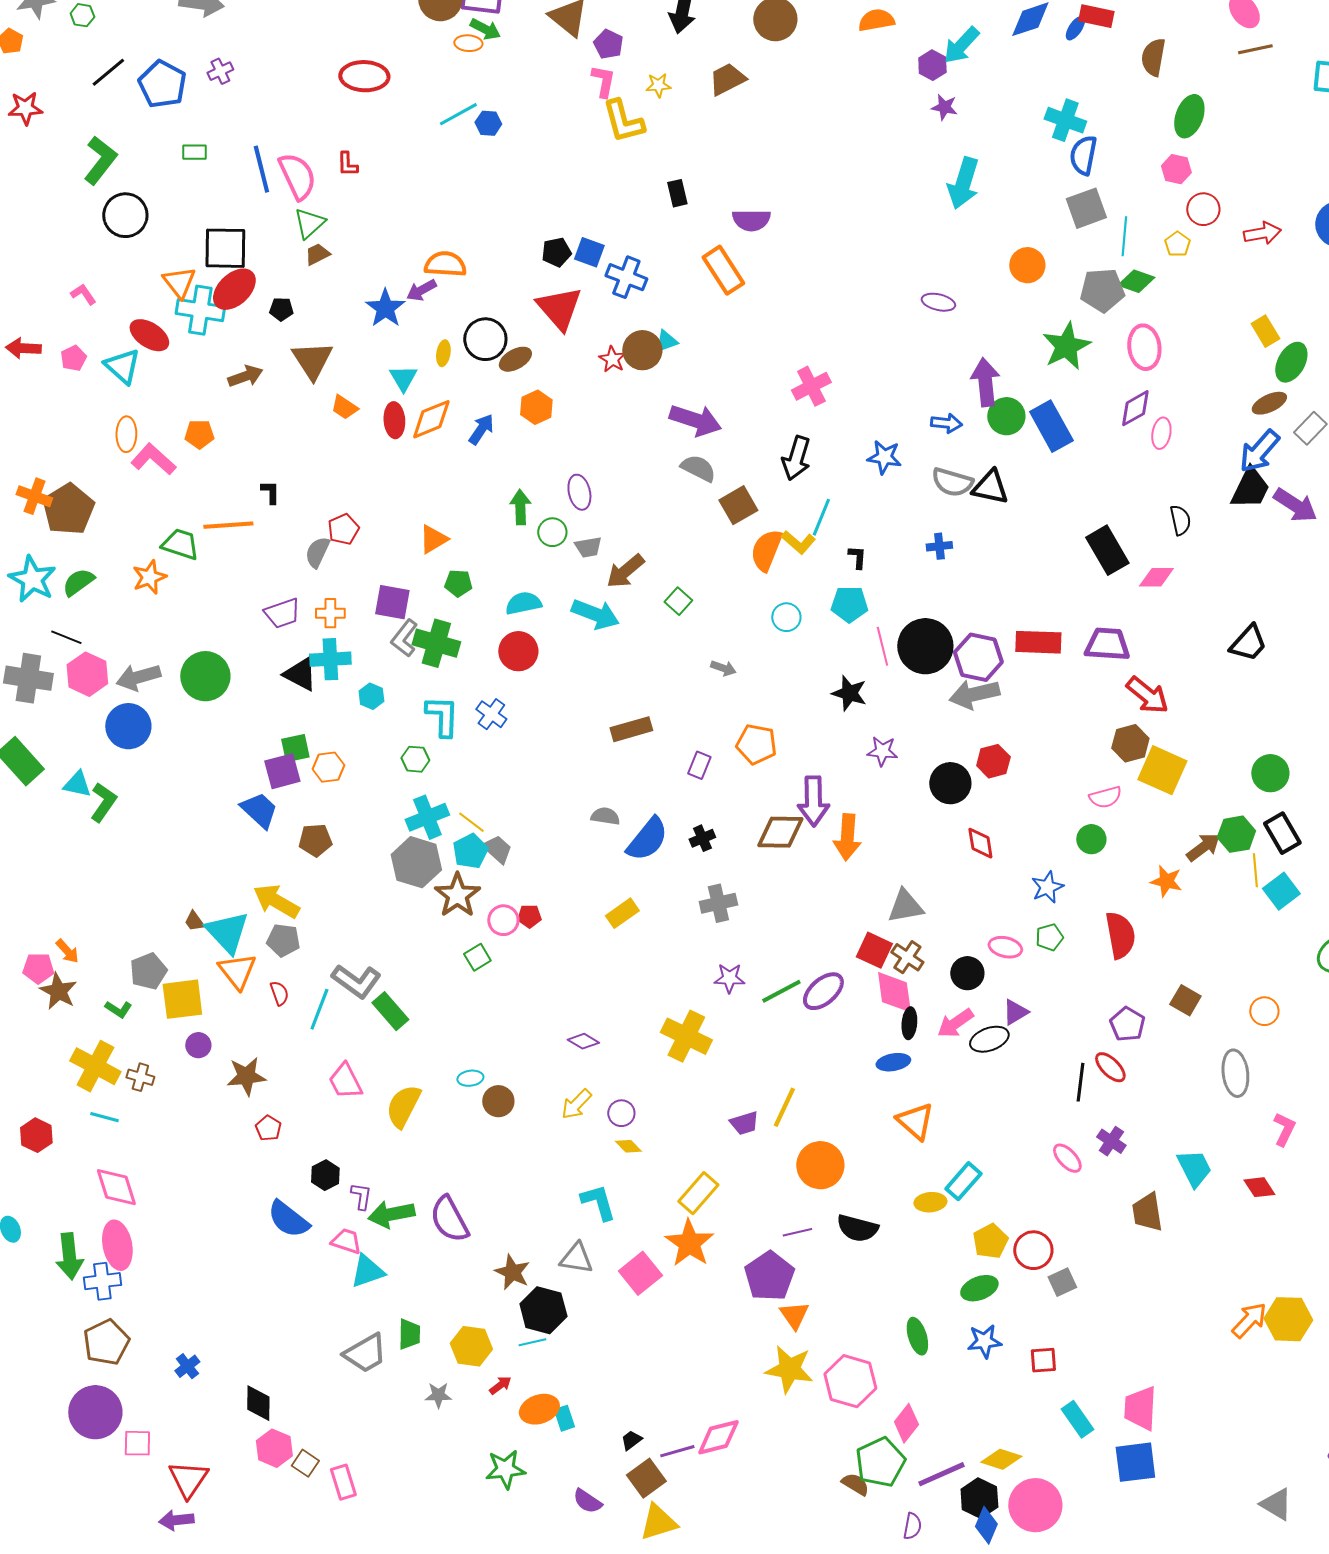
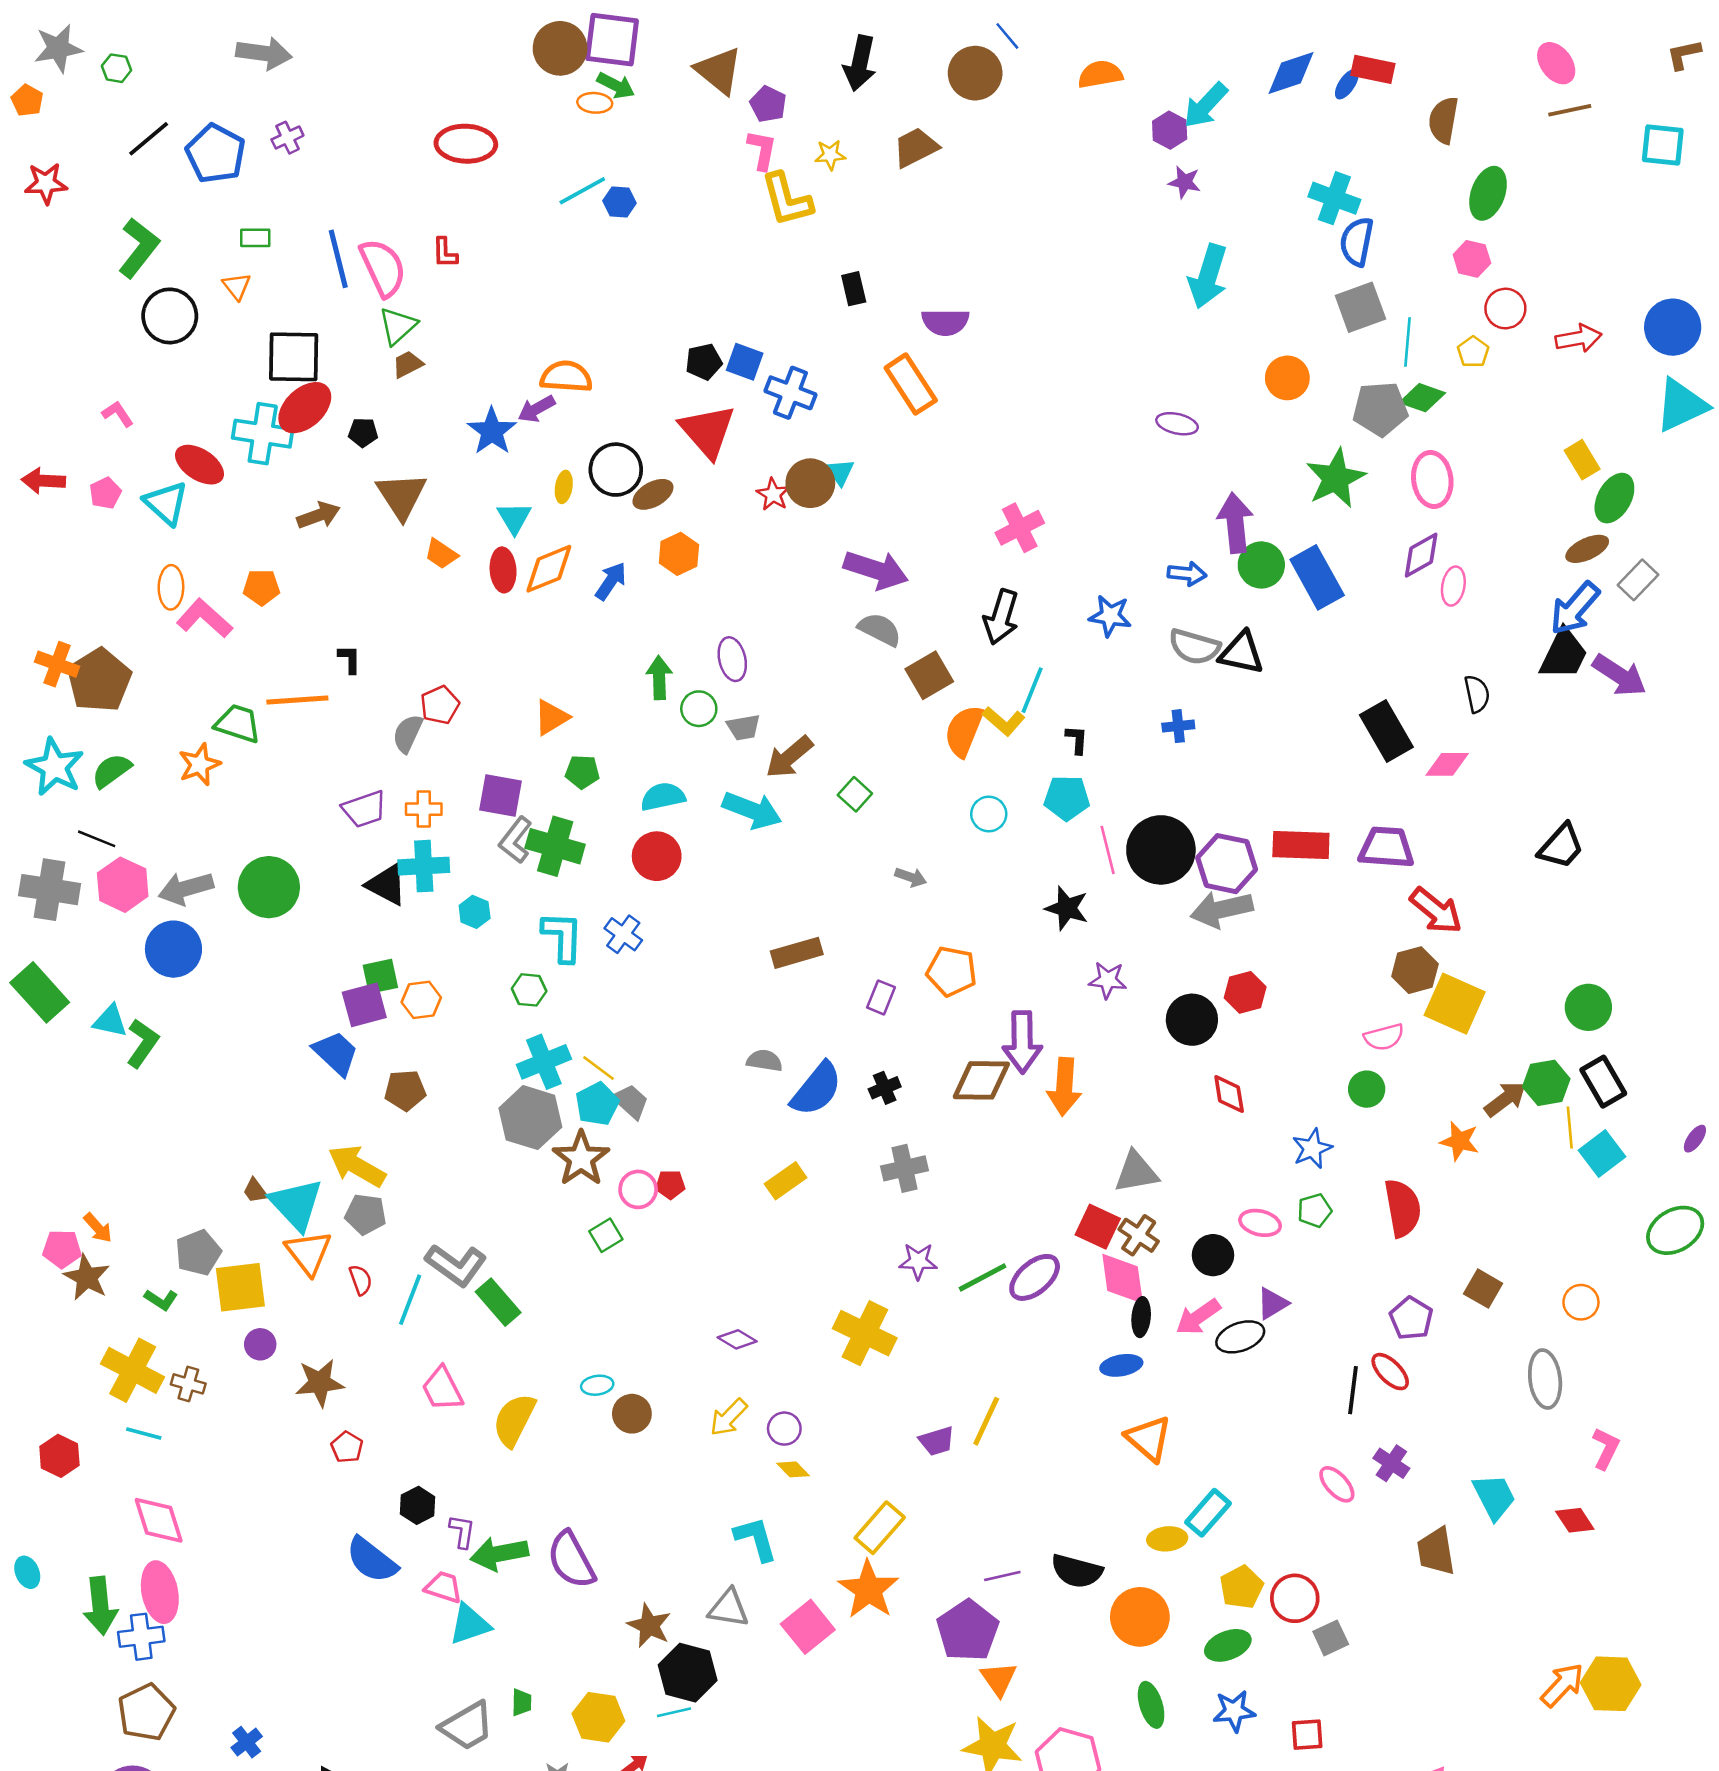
orange triangle: (179, 282) -> (237, 286), moved, size x0.7
cyan triangle: (666, 341) -> (840, 472), turned -45
orange circle: (820, 1165) -> (1140, 1617), moved
green trapezoid: (409, 1334) -> (522, 1702), size x0.7

